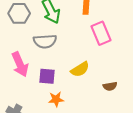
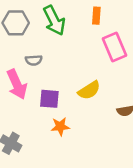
gray semicircle: (45, 41) -> (34, 60), moved, size x0.6

